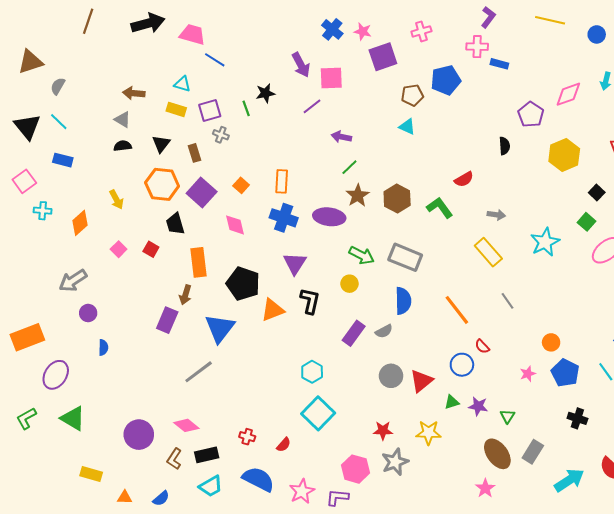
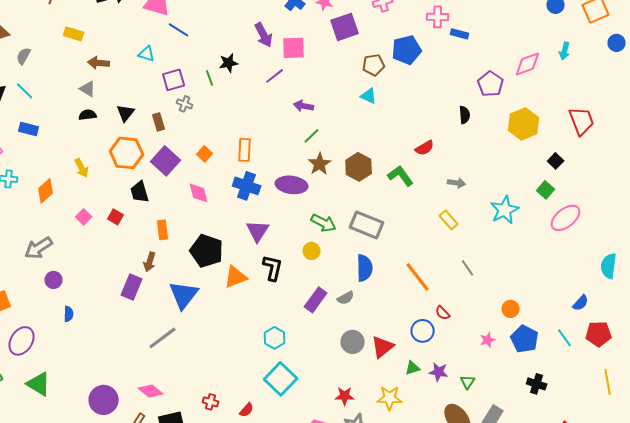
yellow rectangle: (176, 109) -> (74, 34), moved
yellow rectangle: (488, 252) -> (449, 220), size x0.7
orange rectangle: (199, 262) -> (163, 230), size x0.7

